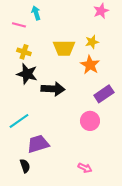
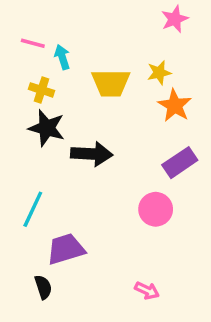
cyan arrow: (36, 13) -> (62, 57), moved
orange star: (90, 65) -> (175, 105), moved
cyan line: (19, 121) -> (33, 209), turned -30

